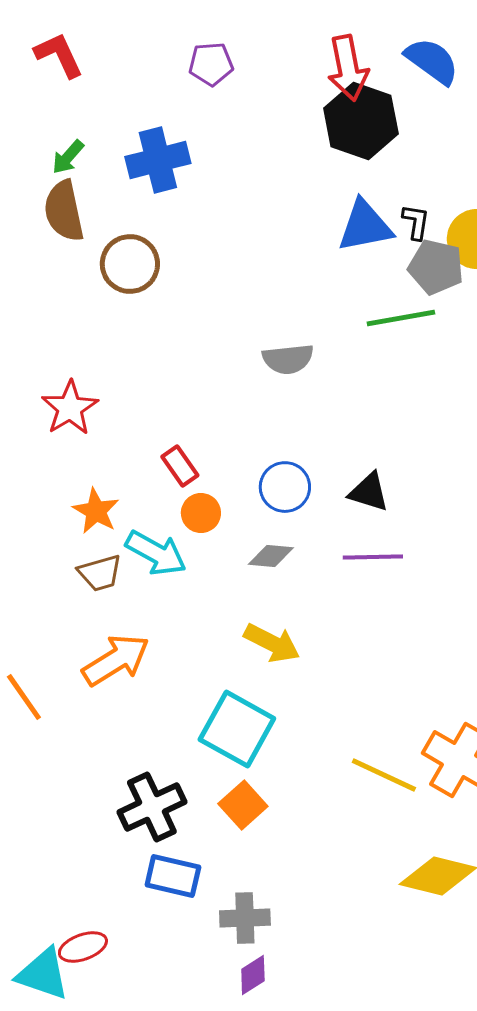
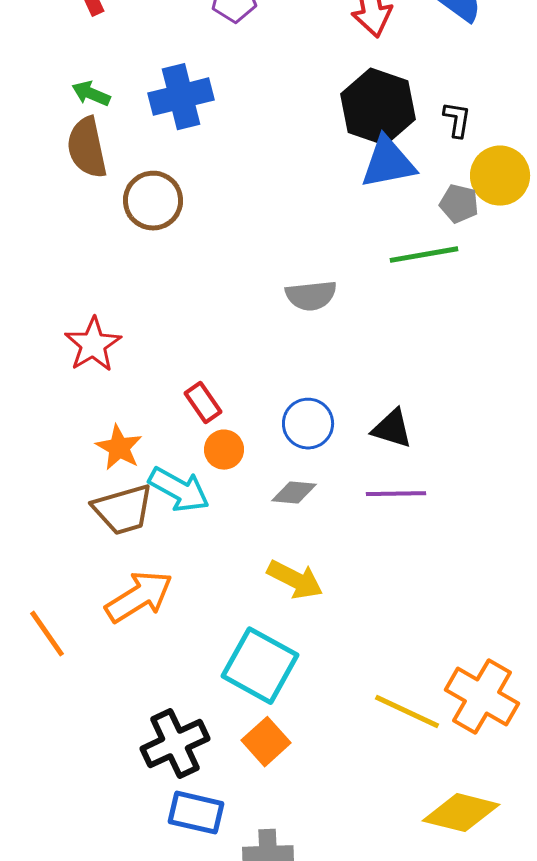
black hexagon: (361, 121) -> (378, 107), moved
green arrow: (68, 157) -> (91, 94), turned 72
black L-shape: (416, 222) -> (457, 120), moved
gray pentagon: (436, 267) -> (459, 204), size x0.7
brown trapezoid: (100, 573) -> (123, 510), size x1.4

